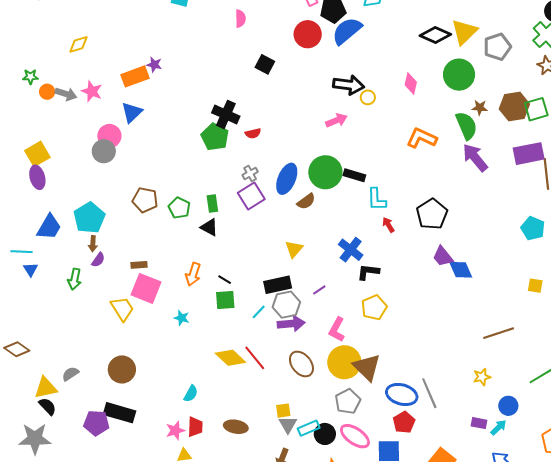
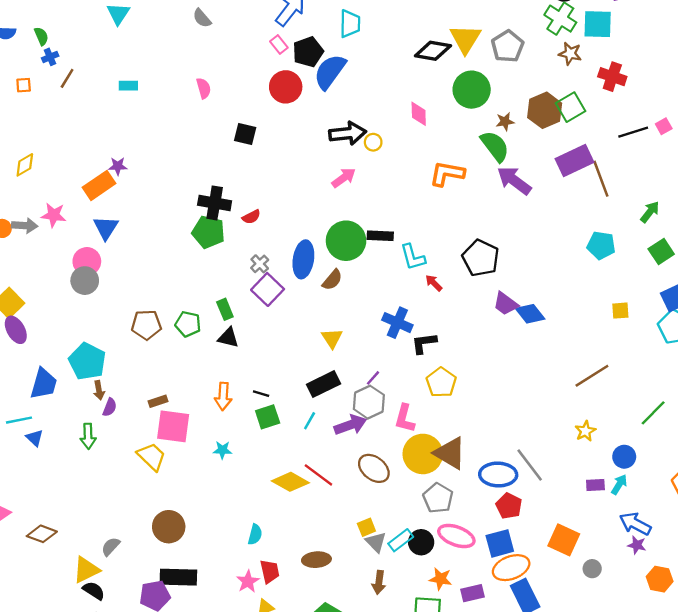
gray hexagon: (286, 305) -> (369, 402), moved

